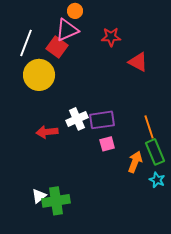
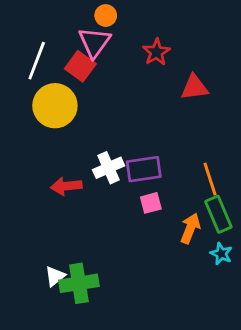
pink triangle: (67, 30) -> (94, 42), turned -30
red star: (111, 37) -> (156, 52), turned -30
red triangle: (138, 62) -> (194, 87), turned -35

